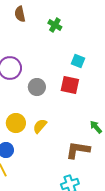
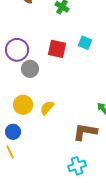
red square: (70, 85) -> (57, 49), moved
gray circle: (37, 87) -> (30, 69), moved

